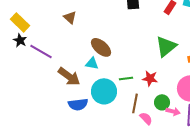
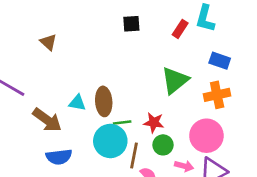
brown ellipse: (101, 47) -> (104, 101), moved, turned 45
cyan circle: (104, 91) -> (110, 141), moved
green circle: (162, 102) -> (163, 145), moved

